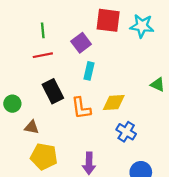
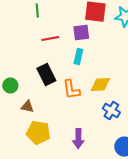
green line: (43, 30) -> (37, 11), moved
purple square: (81, 43) -> (81, 33), moved, turned 30
red line: (43, 55) -> (50, 39), moved

